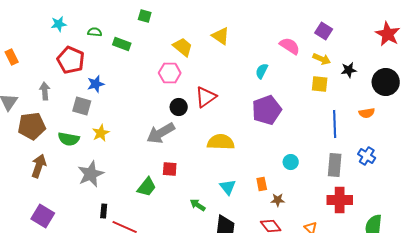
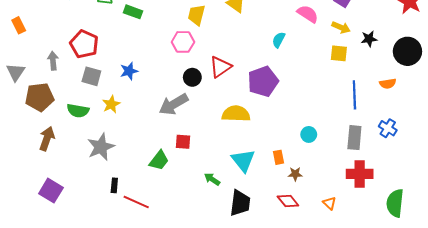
yellow trapezoid: (183, 47) -> (196, 15), turned -115
red pentagon: (71, 60) -> (84, 44), moved
blue star: (96, 84) -> (129, 71), moved
purple pentagon: (267, 110) -> (263, 81), moved
cyan triangle: (228, 187) -> (243, 160), size x1.4

